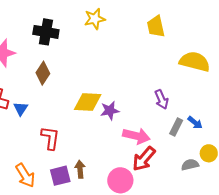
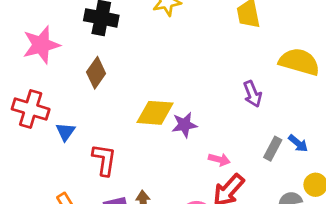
purple arrow: (162, 99) -> (253, 94), moved
blue triangle: (21, 109) -> (65, 132), moved
pink arrow: (136, 136) -> (219, 160), size x0.6

